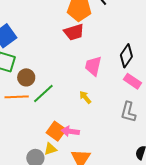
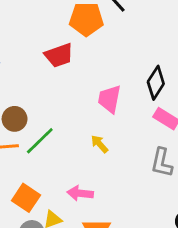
red trapezoid: (74, 32) -> (59, 55), moved
orange square: (56, 131) -> (26, 198), moved

